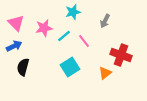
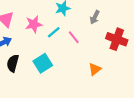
red cross: (121, 55) -> (117, 39), moved
cyan square: (70, 67) -> (43, 63), moved

